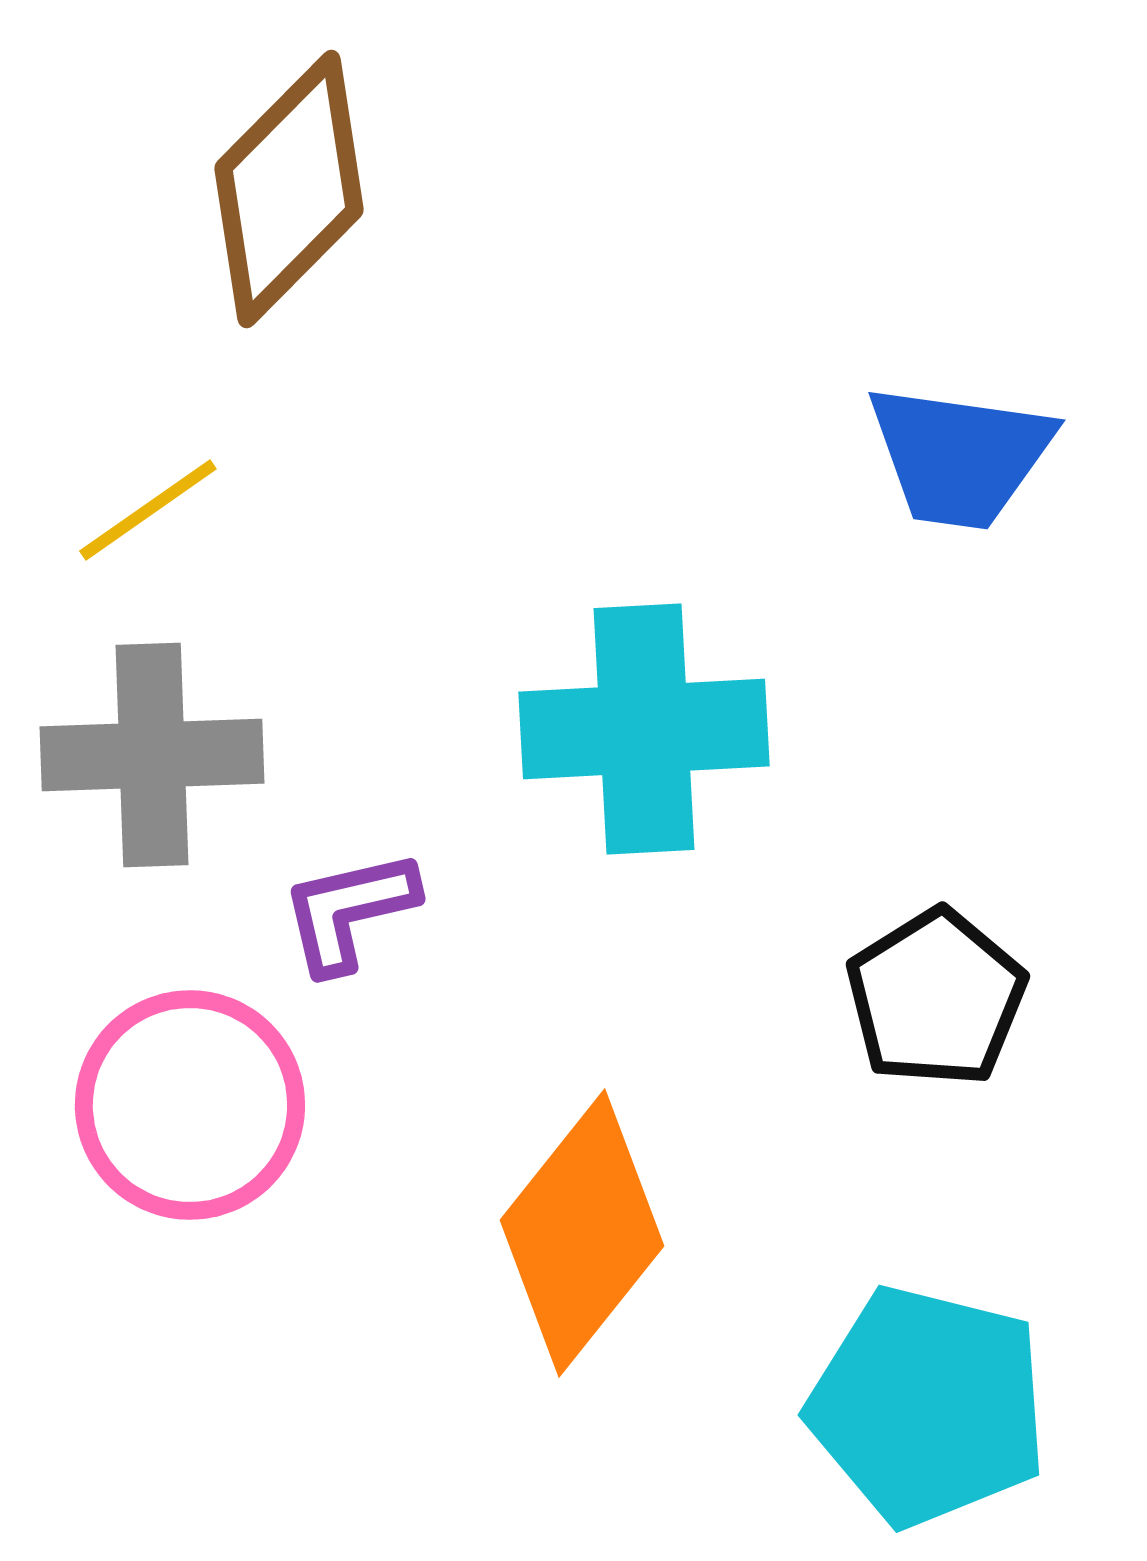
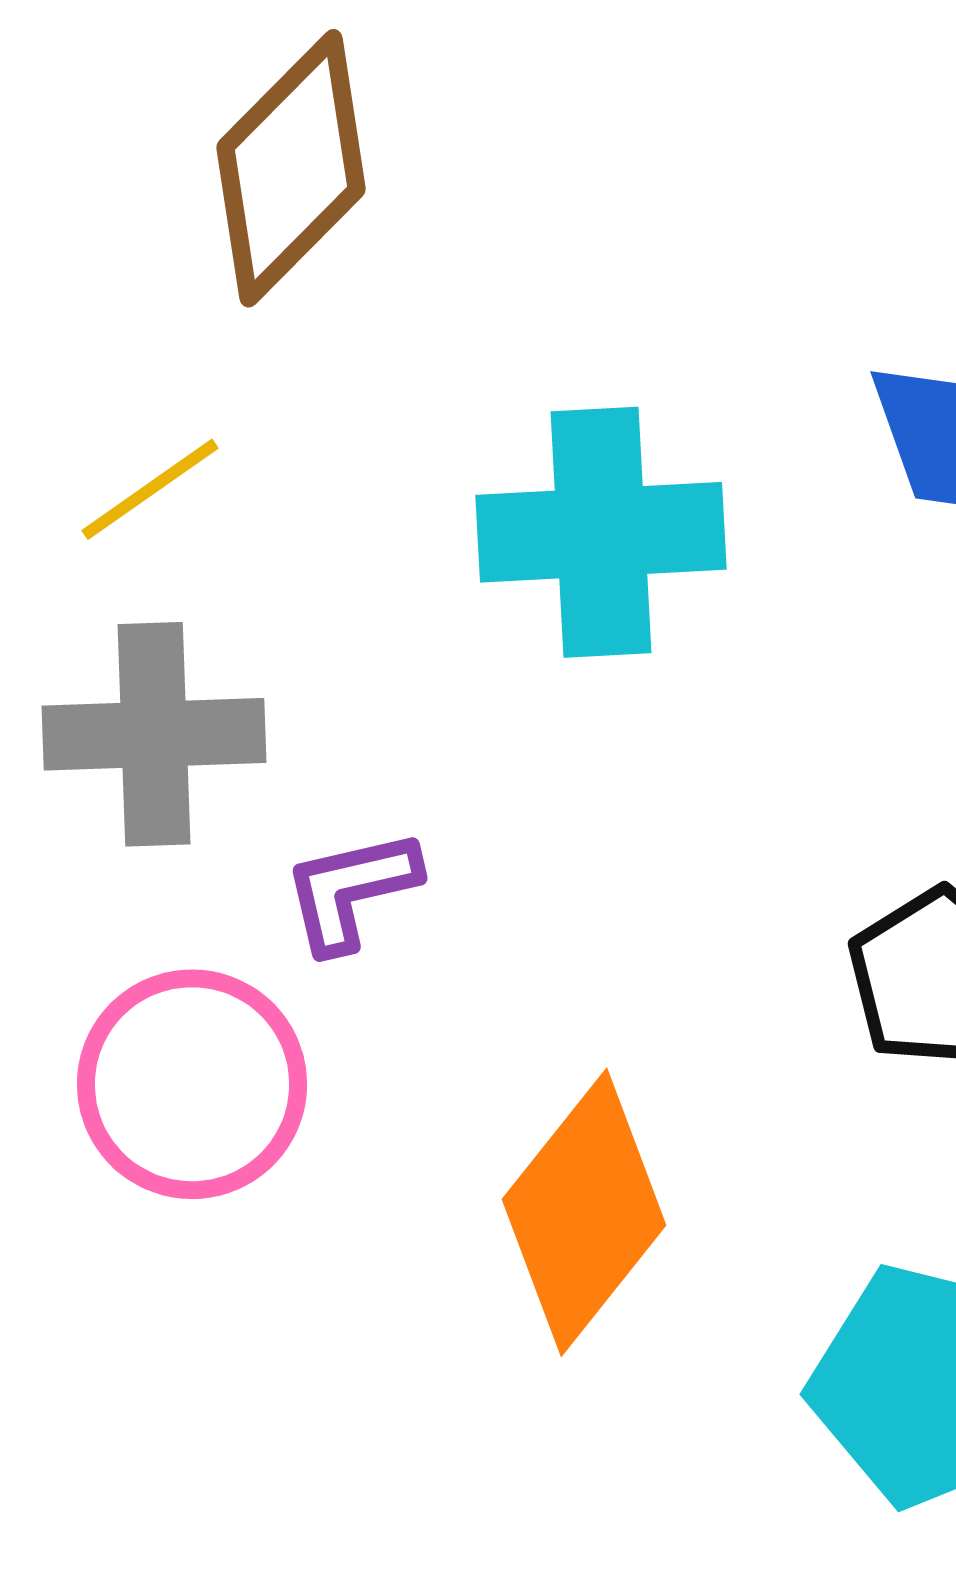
cyan cross: (644, 729) -> (601, 532), moved

